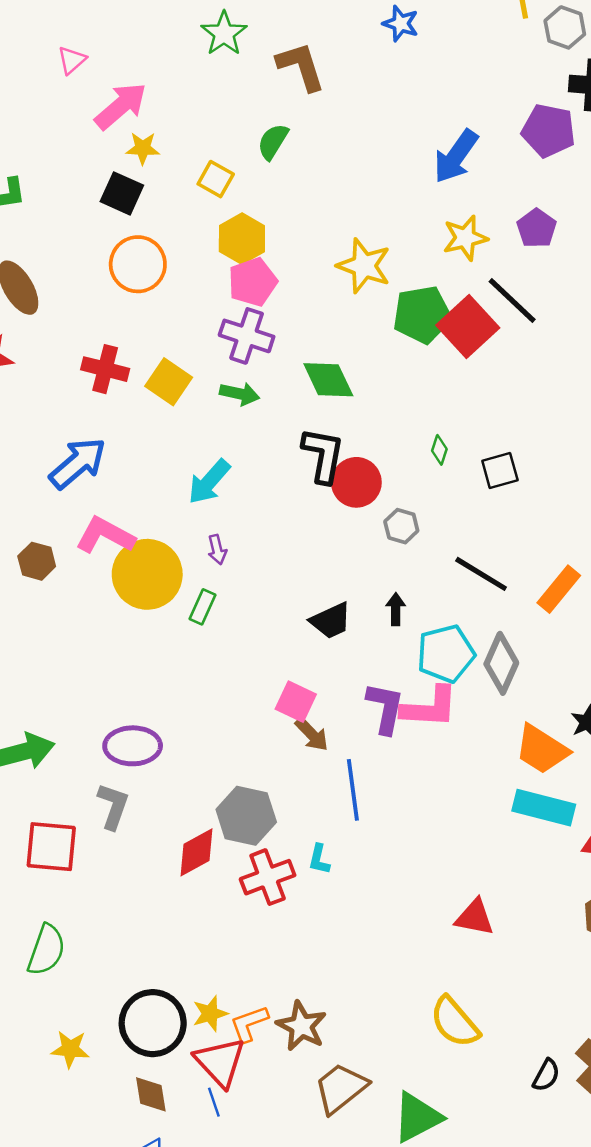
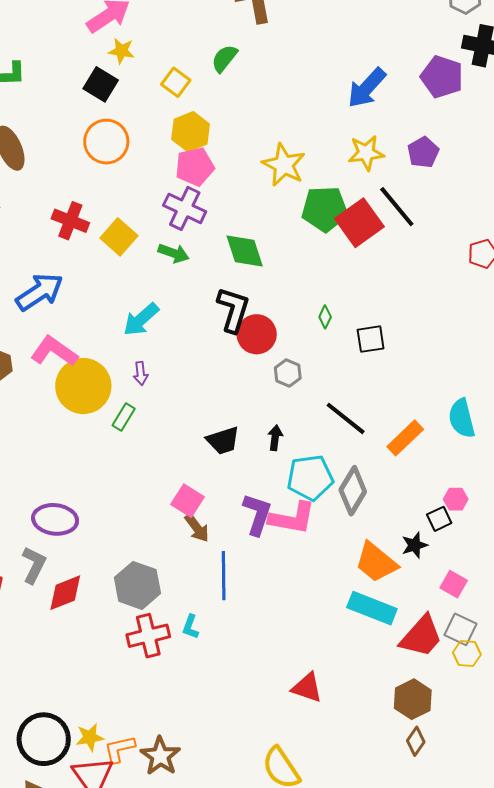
red diamond: (197, 852) -> (65, 593), moved

